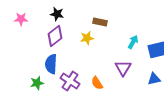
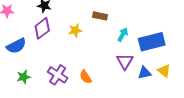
brown rectangle: (100, 22) -> (100, 16), moved
blue semicircle: (51, 64) -> (16, 46), moved, turned -120
purple triangle: (123, 68) -> (125, 61), moved

